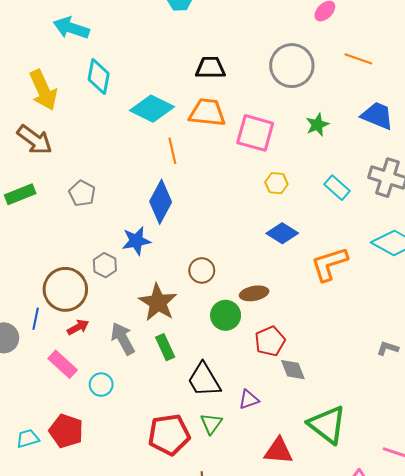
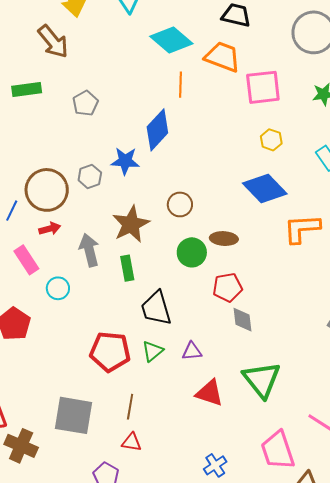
pink square: (255, 133) -> (263, 87), turned -36
blue diamond: (282, 233) -> (265, 188), size x1.4
purple triangle: (249, 400) -> (192, 351), moved

